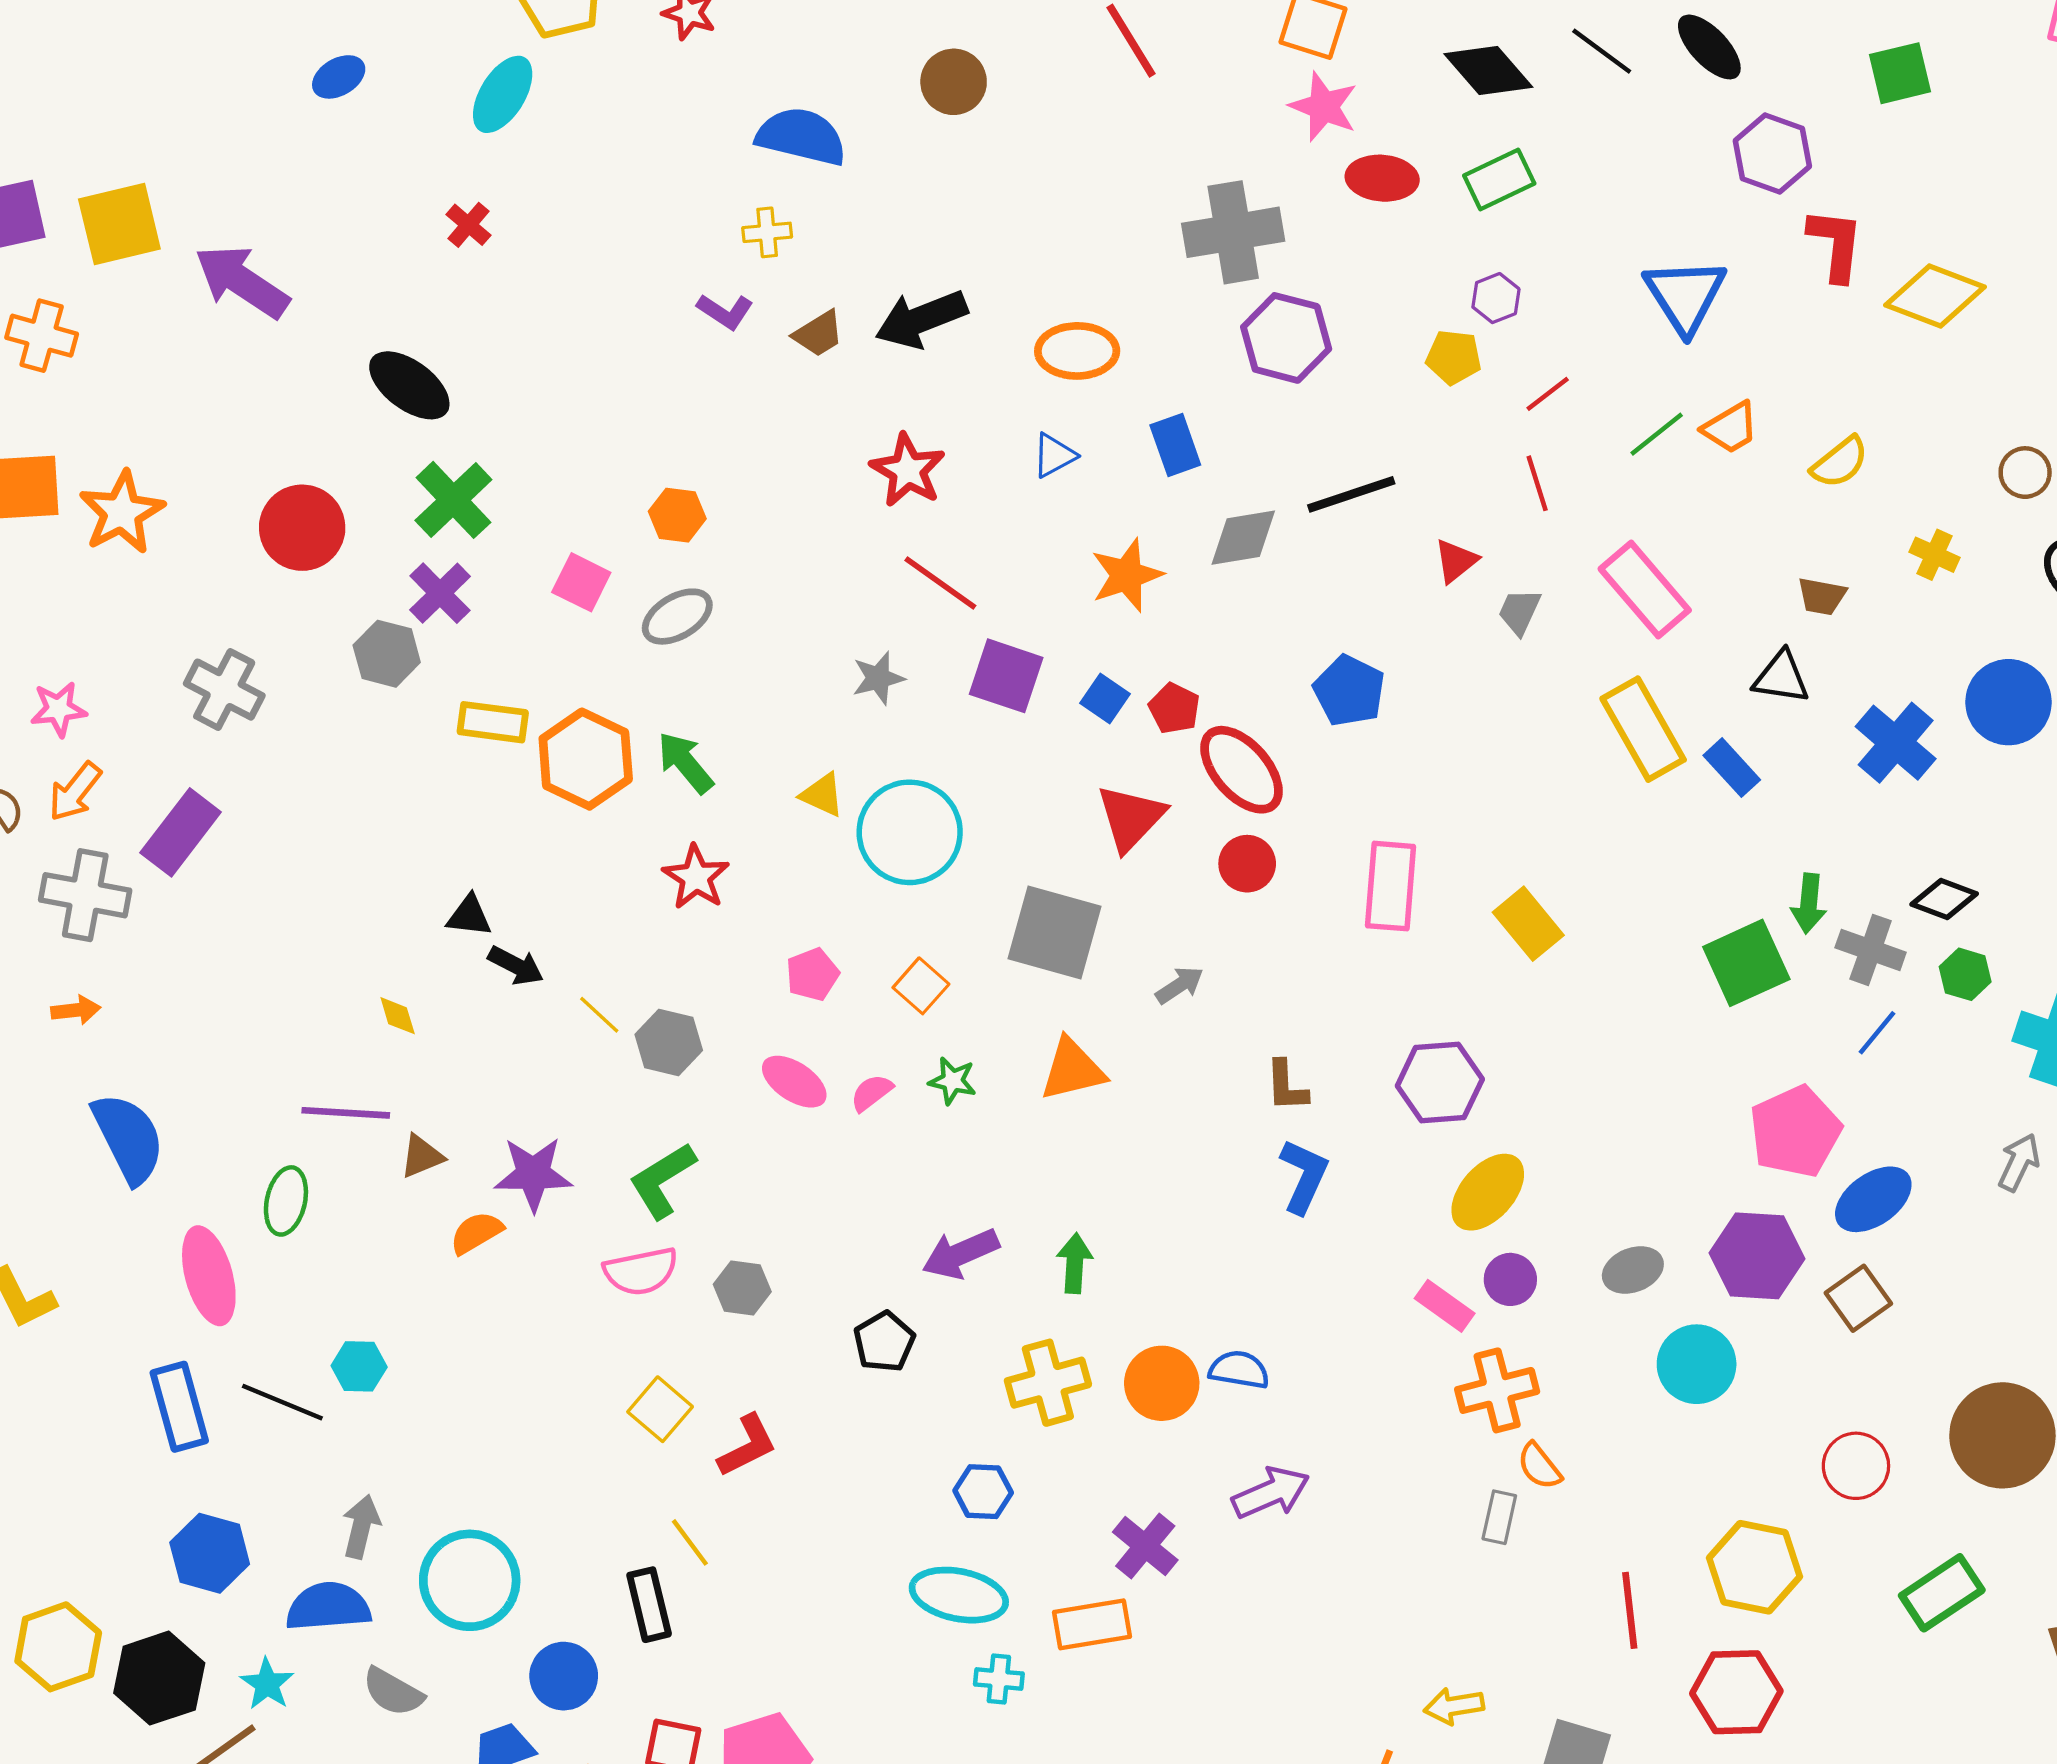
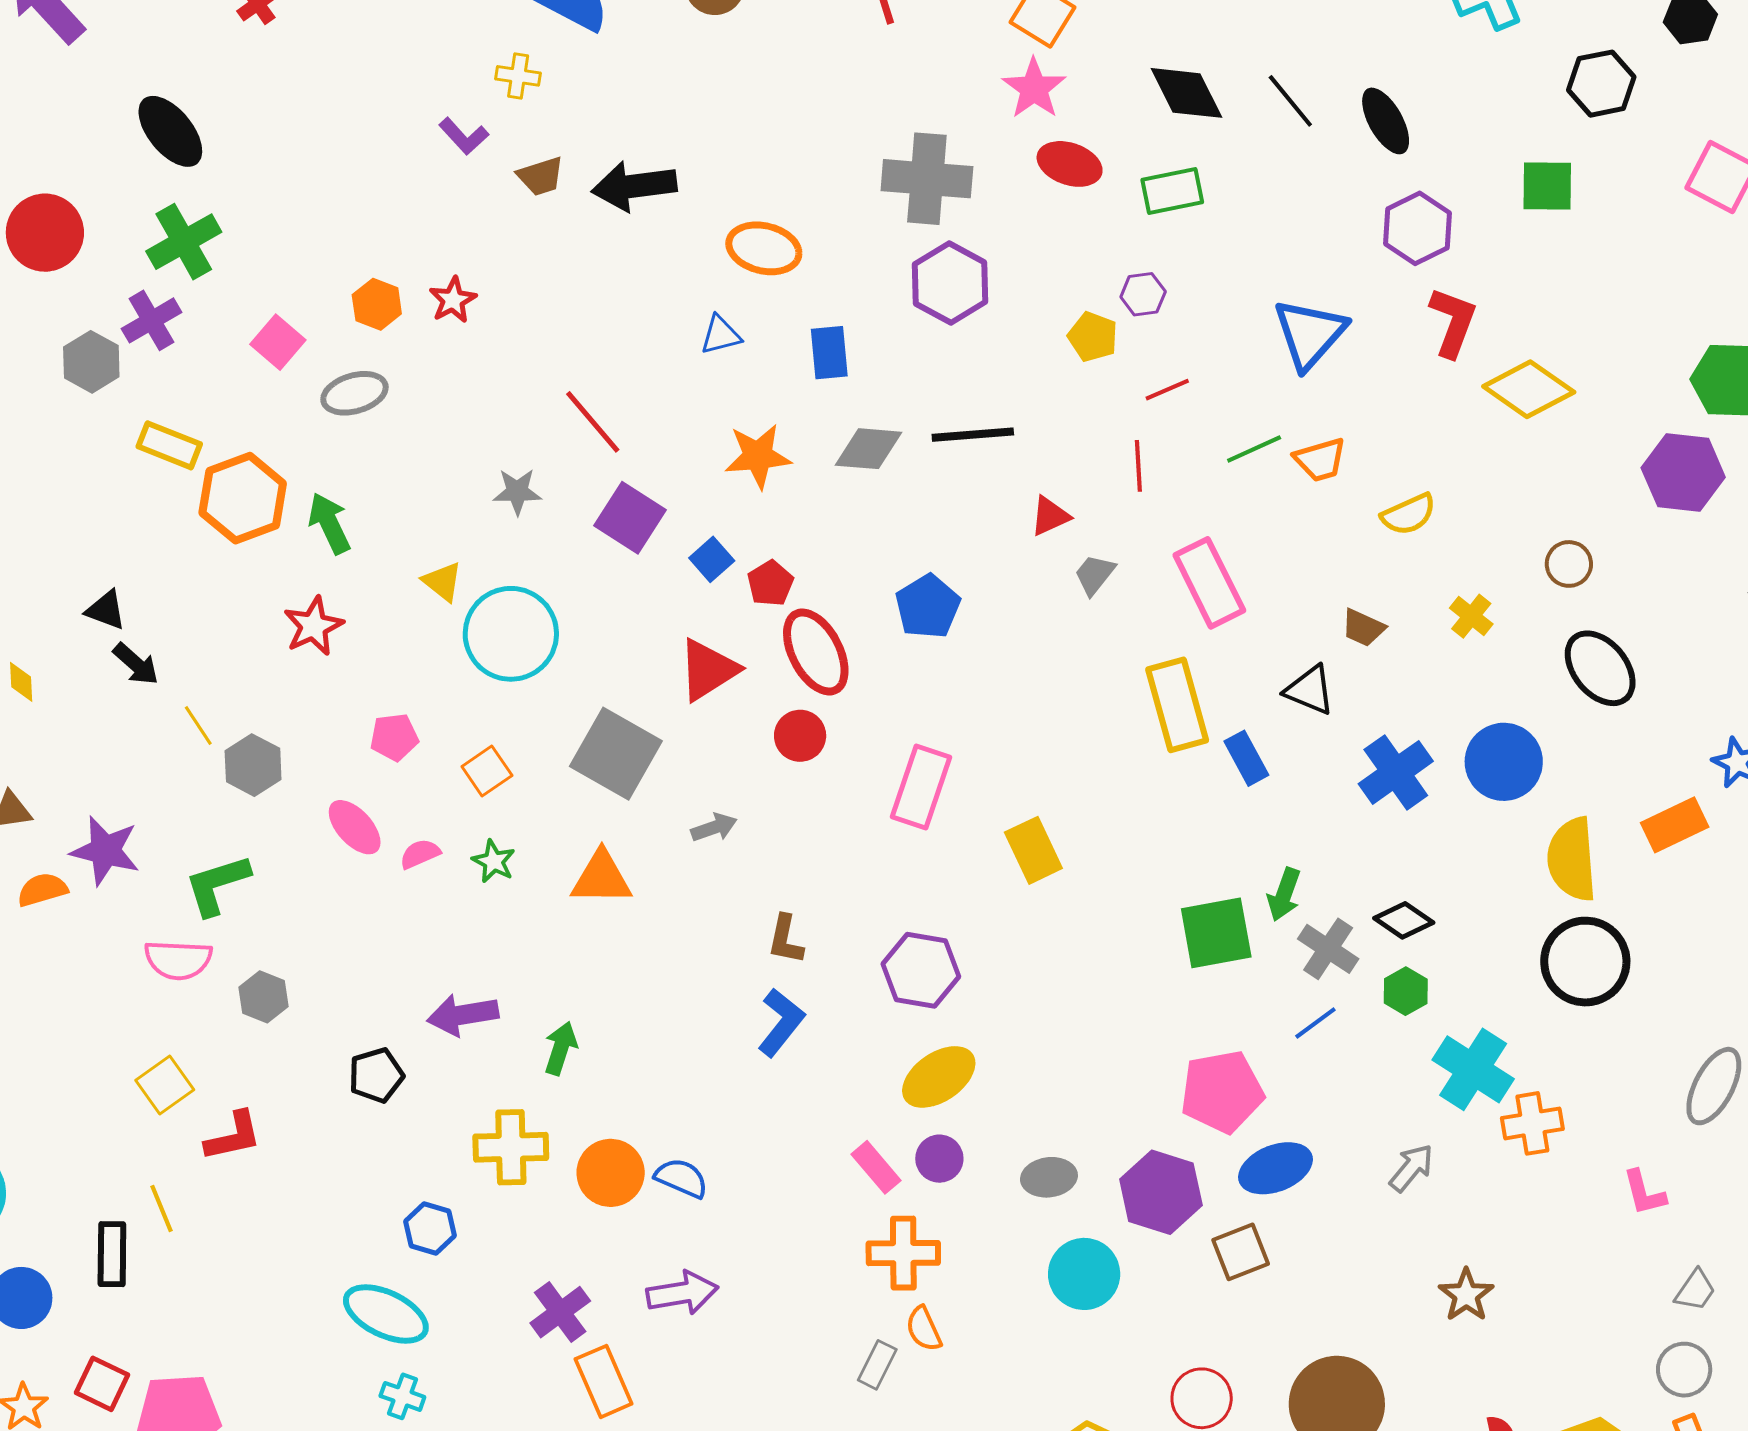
red star: (908, 470) -> (453, 300), moved, size x0.7
orange rectangle: (1092, 1624) -> (604, 1381), moved, turned 62

